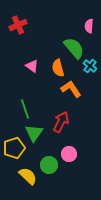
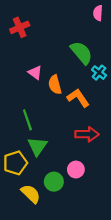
pink semicircle: (89, 26) -> (98, 13), moved
orange semicircle: (58, 68) -> (55, 85), moved
red arrow: (61, 122) -> (87, 134), moved, turned 65

